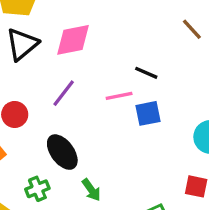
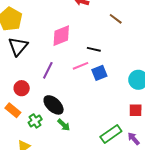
pink diamond: (73, 40) -> (61, 36), moved
green cross: (37, 189) -> (35, 121), moved
green arrow: (91, 190) -> (64, 125), moved

